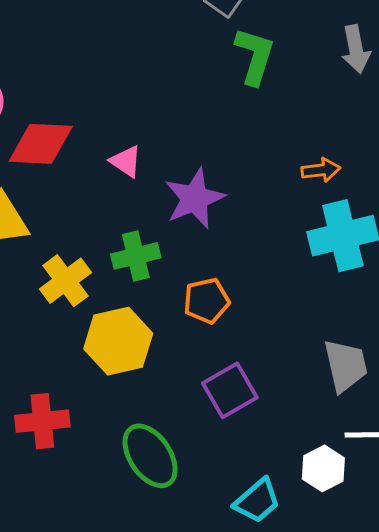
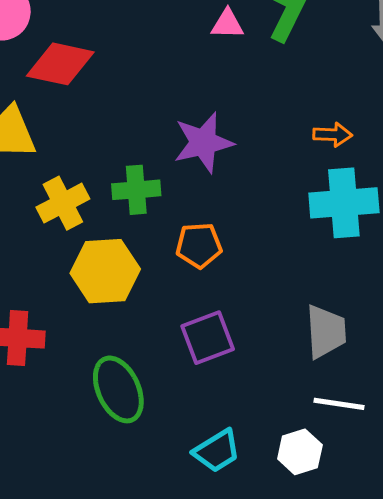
pink triangle: (126, 161) -> (227, 24), moved, turned -42
white hexagon: (323, 468) -> (300, 452), moved

